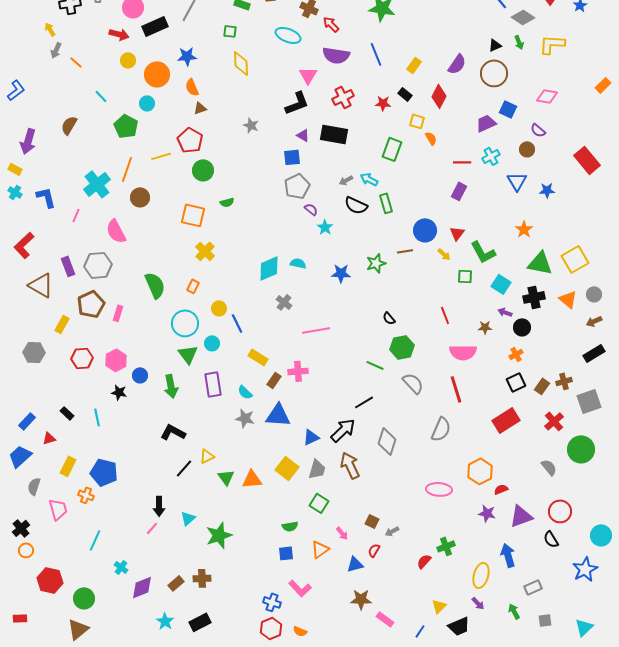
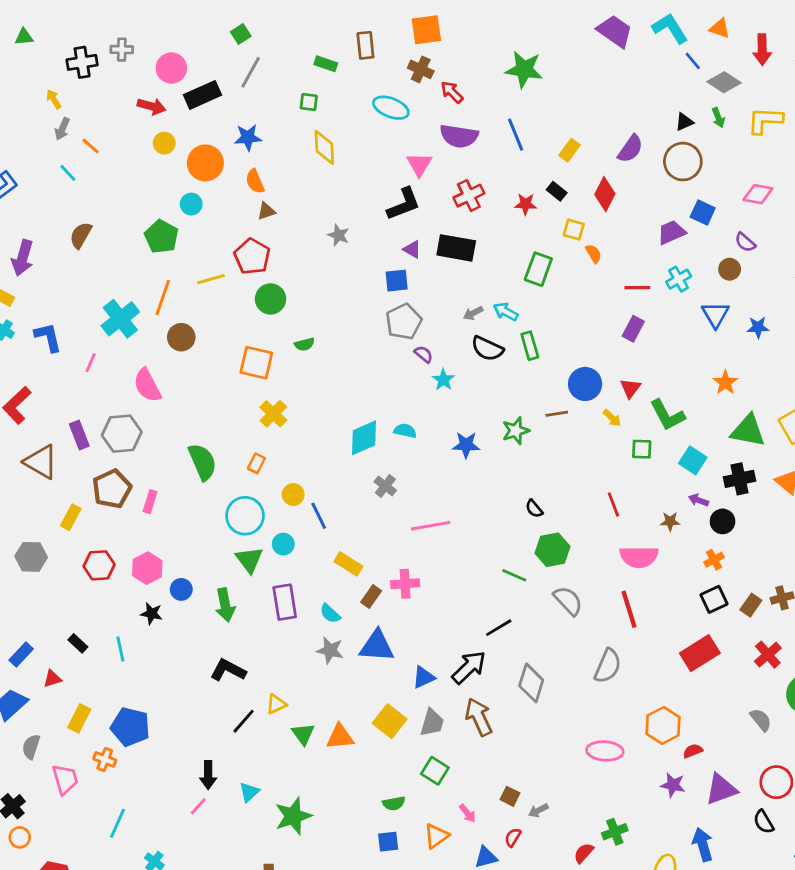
cyan line: (101, 96) -> (68, 173), moved

